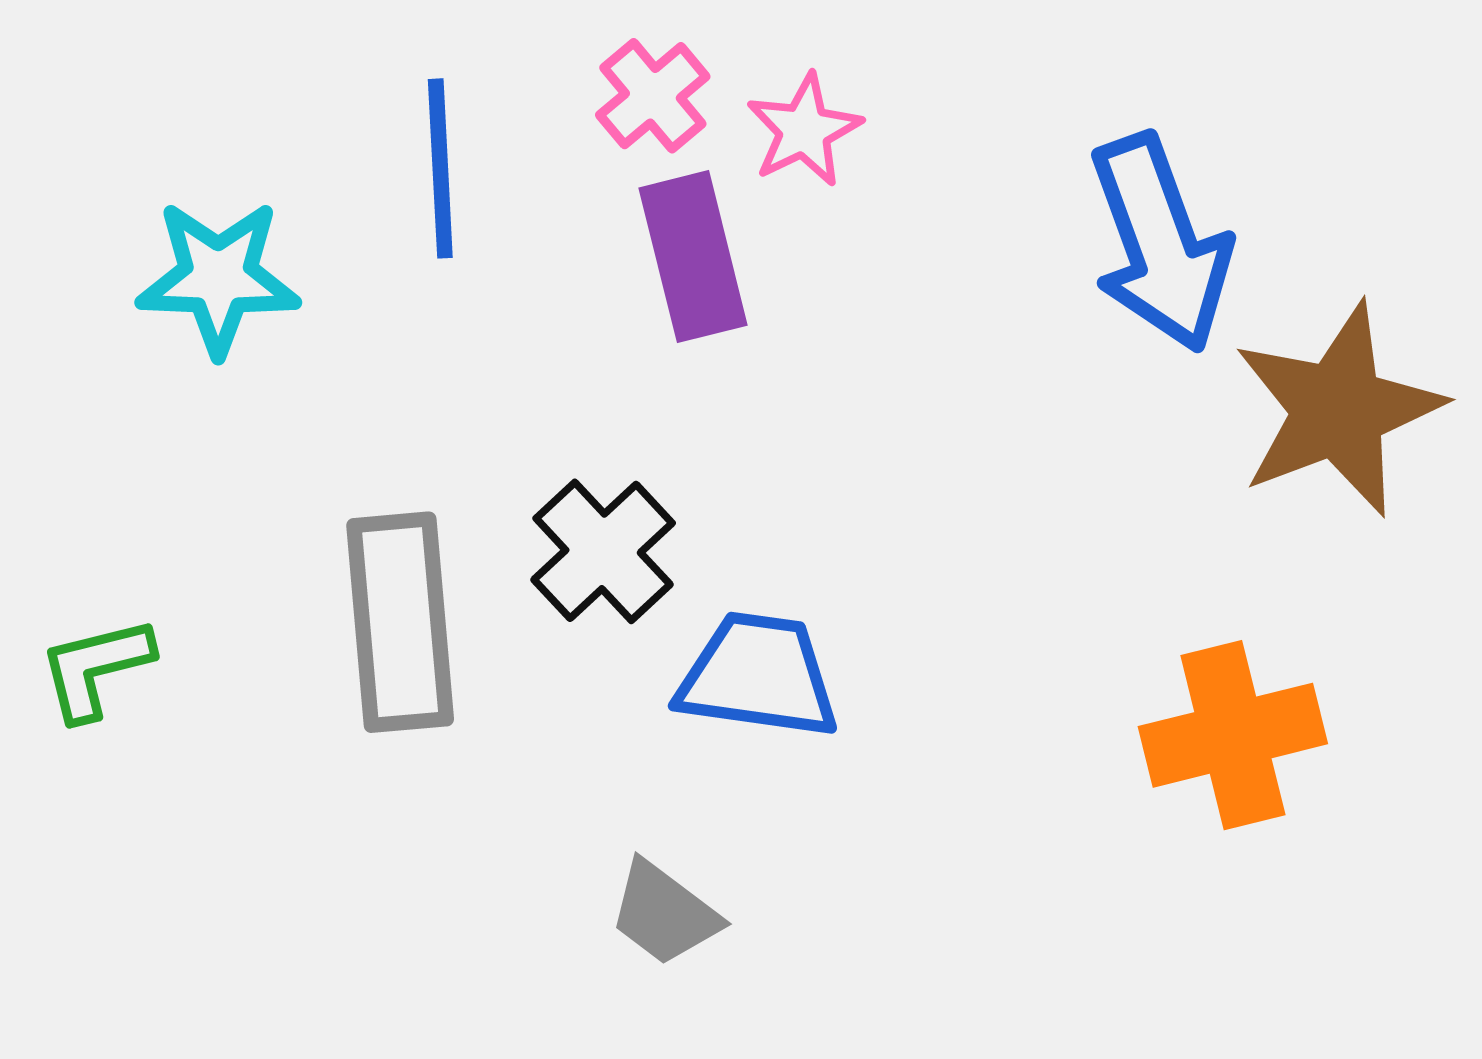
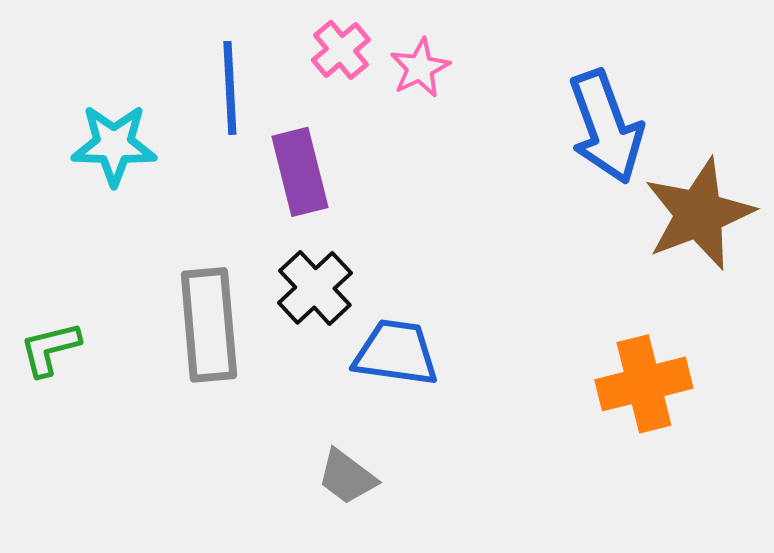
purple rectangle: (693, 257) -> (300, 172), moved

